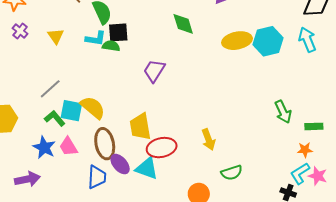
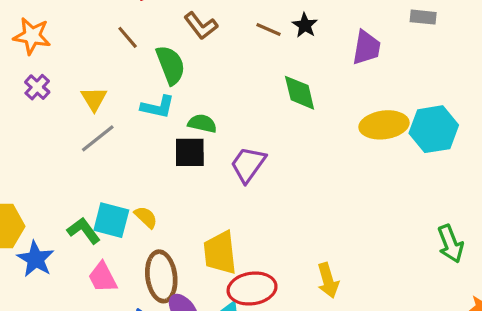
black square: (118, 32) -> (190, 152), moved
green semicircle: (111, 46) -> (202, 123), moved
gray line: (50, 89) -> (98, 138), moved
yellow semicircle: (93, 107) -> (146, 217), size x0.6
blue star: (44, 147) -> (36, 259), moved

